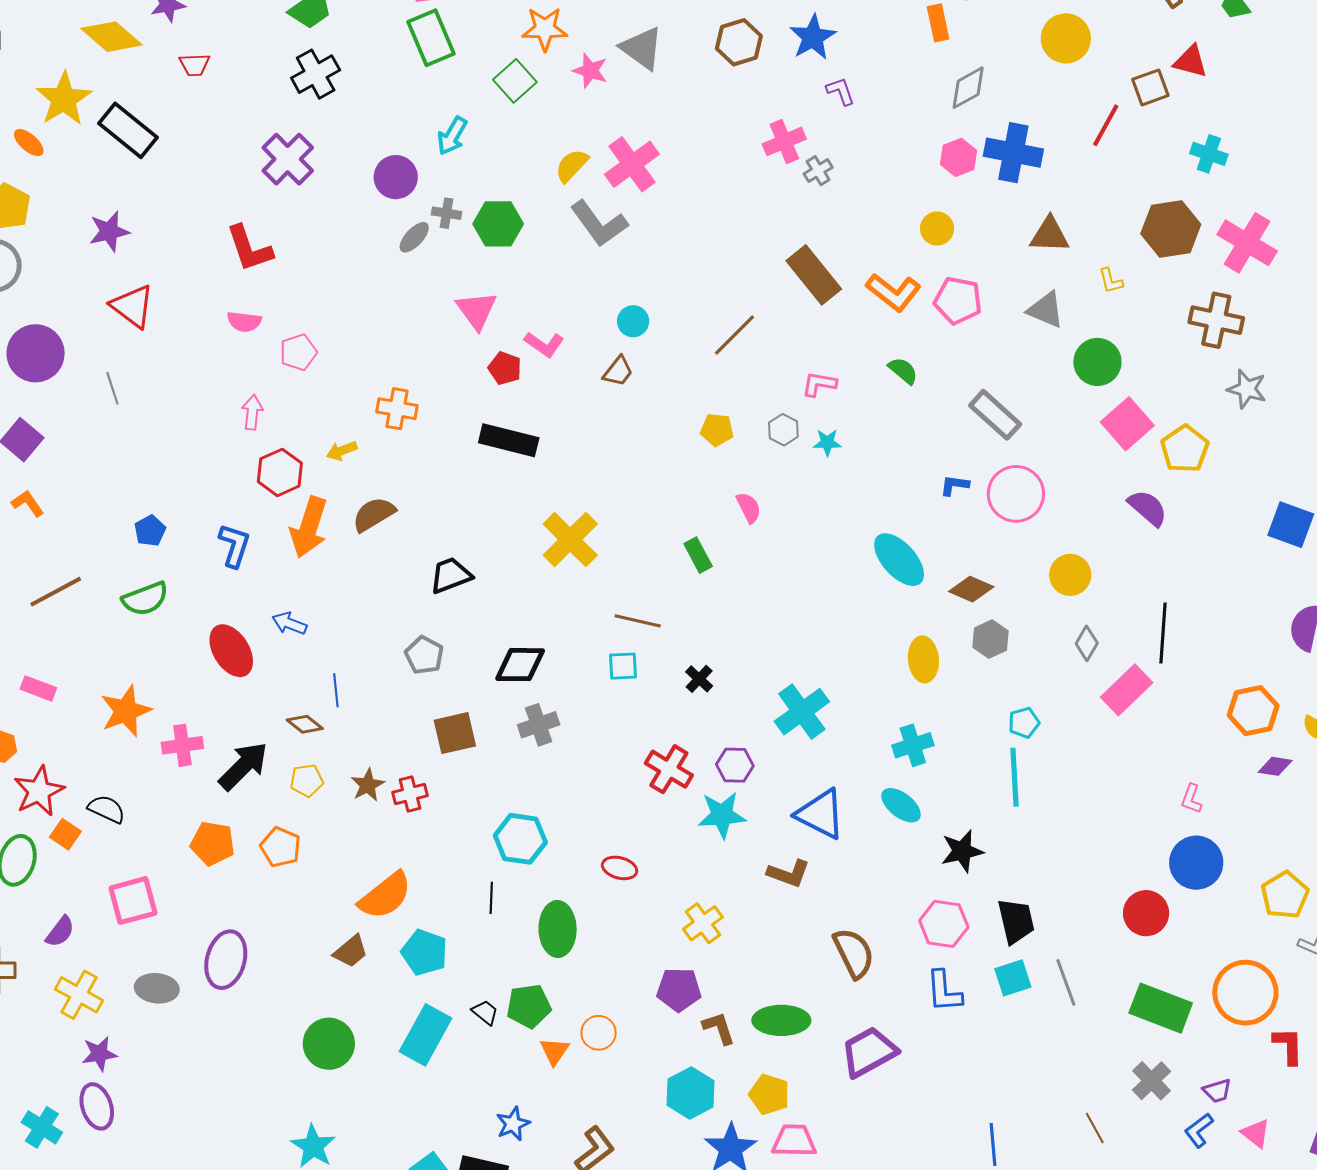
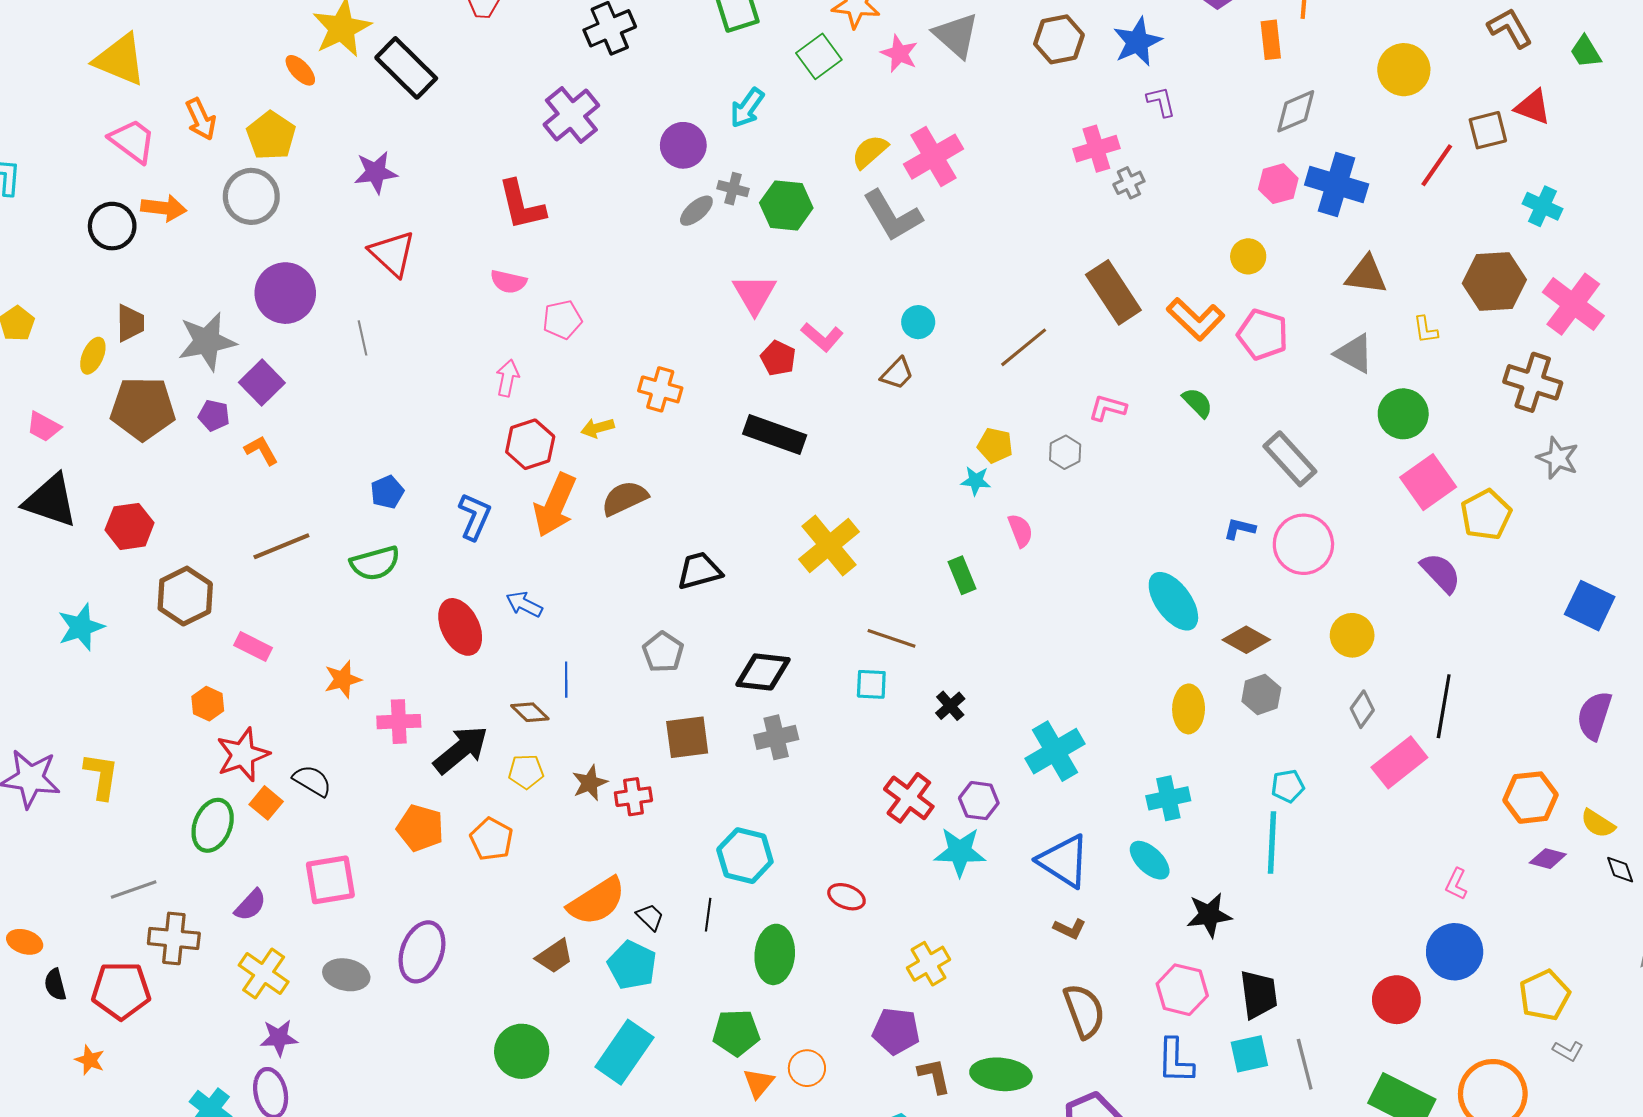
cyan star: (827, 442) -> (976, 481), moved
orange star: (126, 711) -> (343, 679), size x0.7
brown L-shape: (789, 873) -> (1070, 929), moved, size x0.7
black trapezoid: (485, 1012) -> (650, 917), moved

